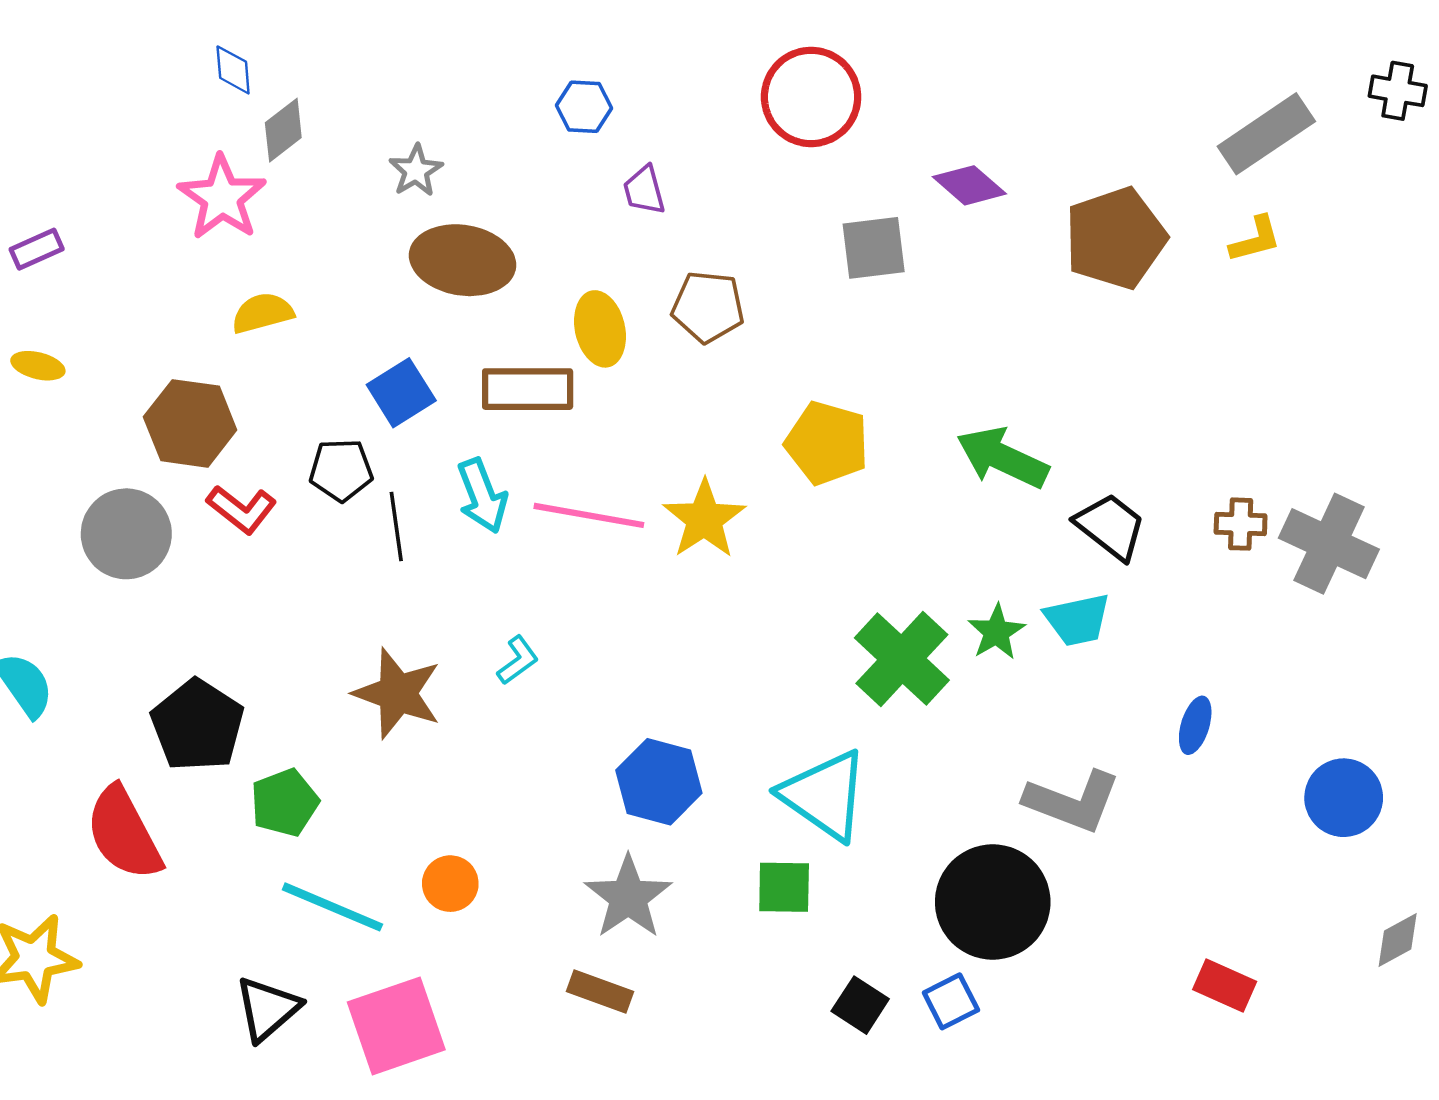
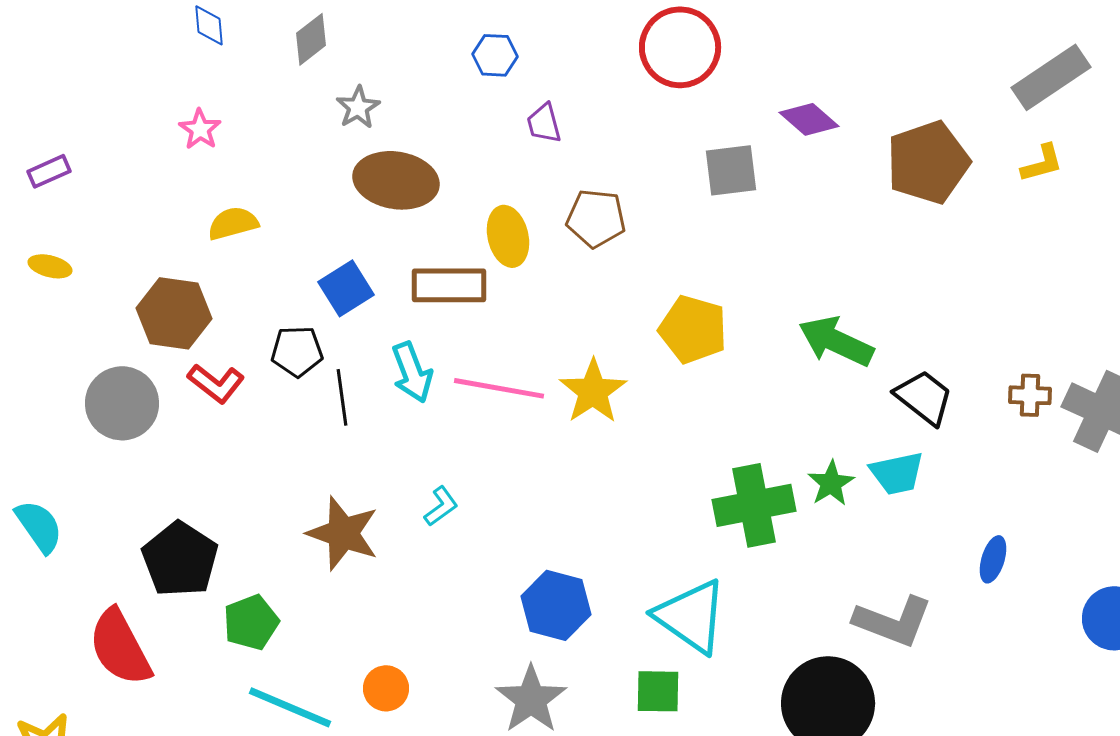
gray diamond: (283, 130) -> (311, 39), moved
pink star: (222, 198) -> (200, 129), size x0.6
green cross: (902, 659) -> (754, 505), turned 36

